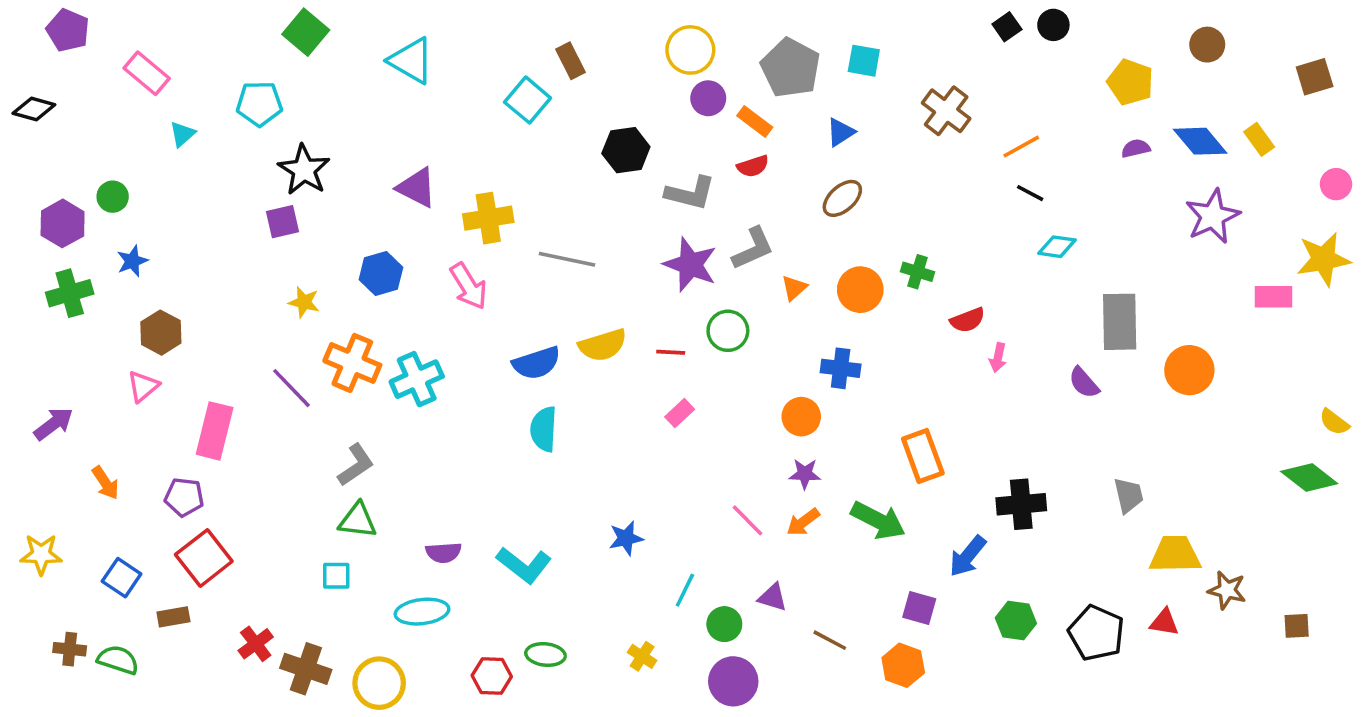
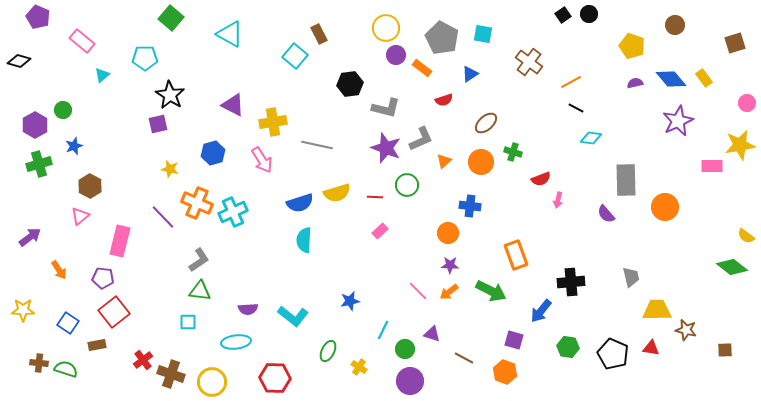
red semicircle: (753, 166) -> (444, 100), moved
brown ellipse: (842, 198) -> (486, 123), moved
green ellipse: (545, 655) -> (328, 351), moved, turned -70
red hexagon: (492, 676) -> (275, 378), size x1.4

